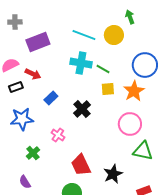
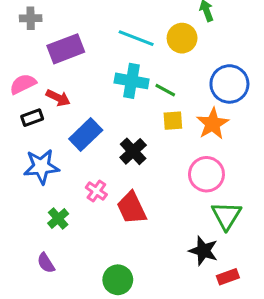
blue rectangle: (51, 98) -> (86, 134), size x1.5
green triangle: (143, 151) -> (226, 216), turned 50
red trapezoid: (81, 165) -> (132, 208), moved
black star: (113, 174) -> (203, 251), moved, turned -30

